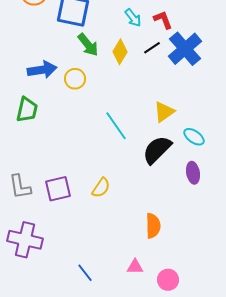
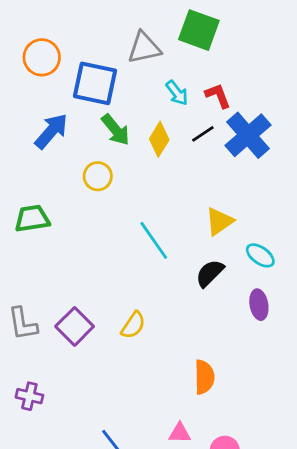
blue arrow: (42, 70) -> (51, 131), moved, turned -40
green trapezoid: (27, 110) -> (32, 219), turned -112
black semicircle: (157, 150) -> (210, 273), size x0.7
purple square: (58, 189) -> (75, 326), turned -32
purple cross: (25, 240) -> (29, 396), size x0.6

